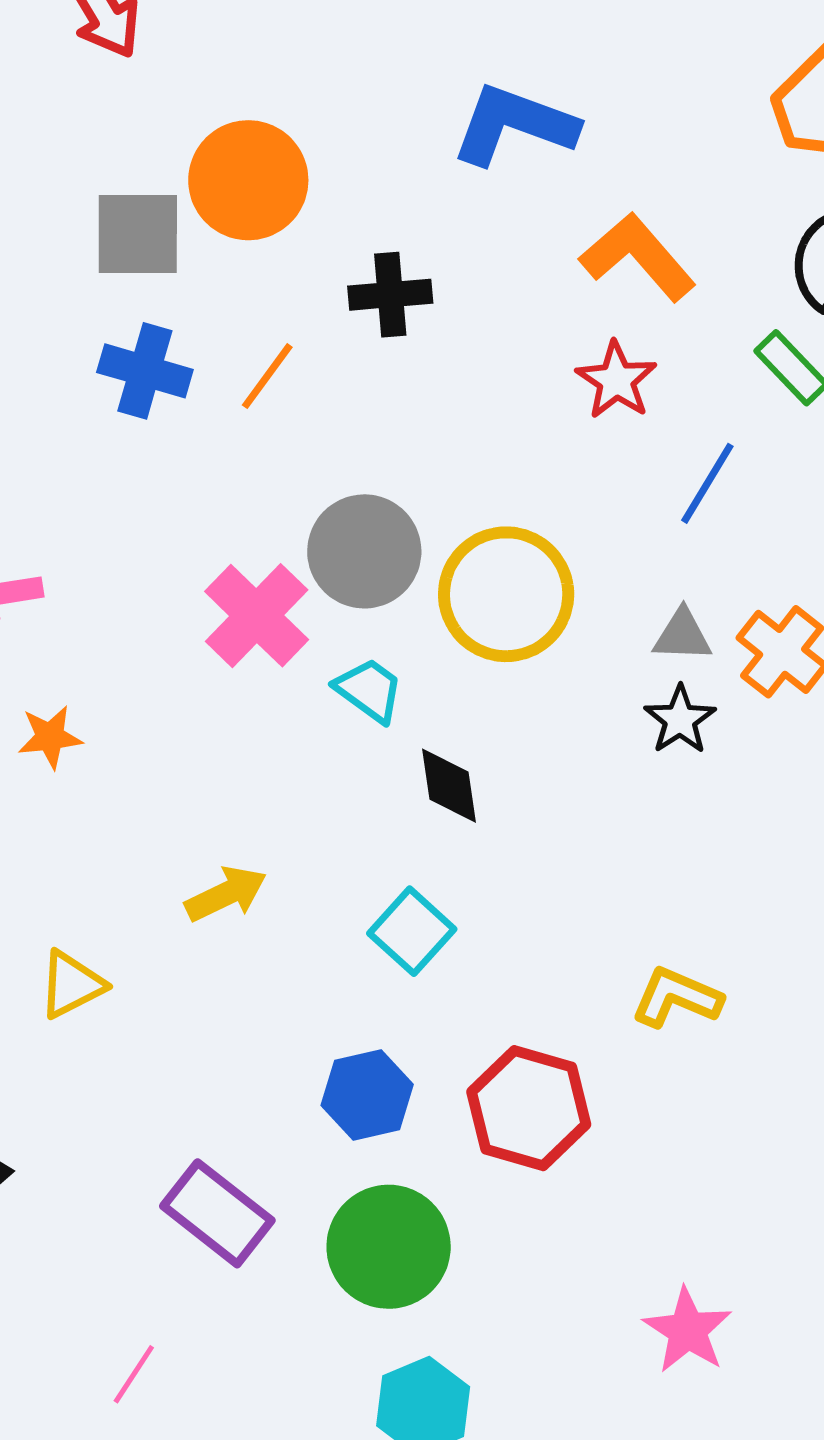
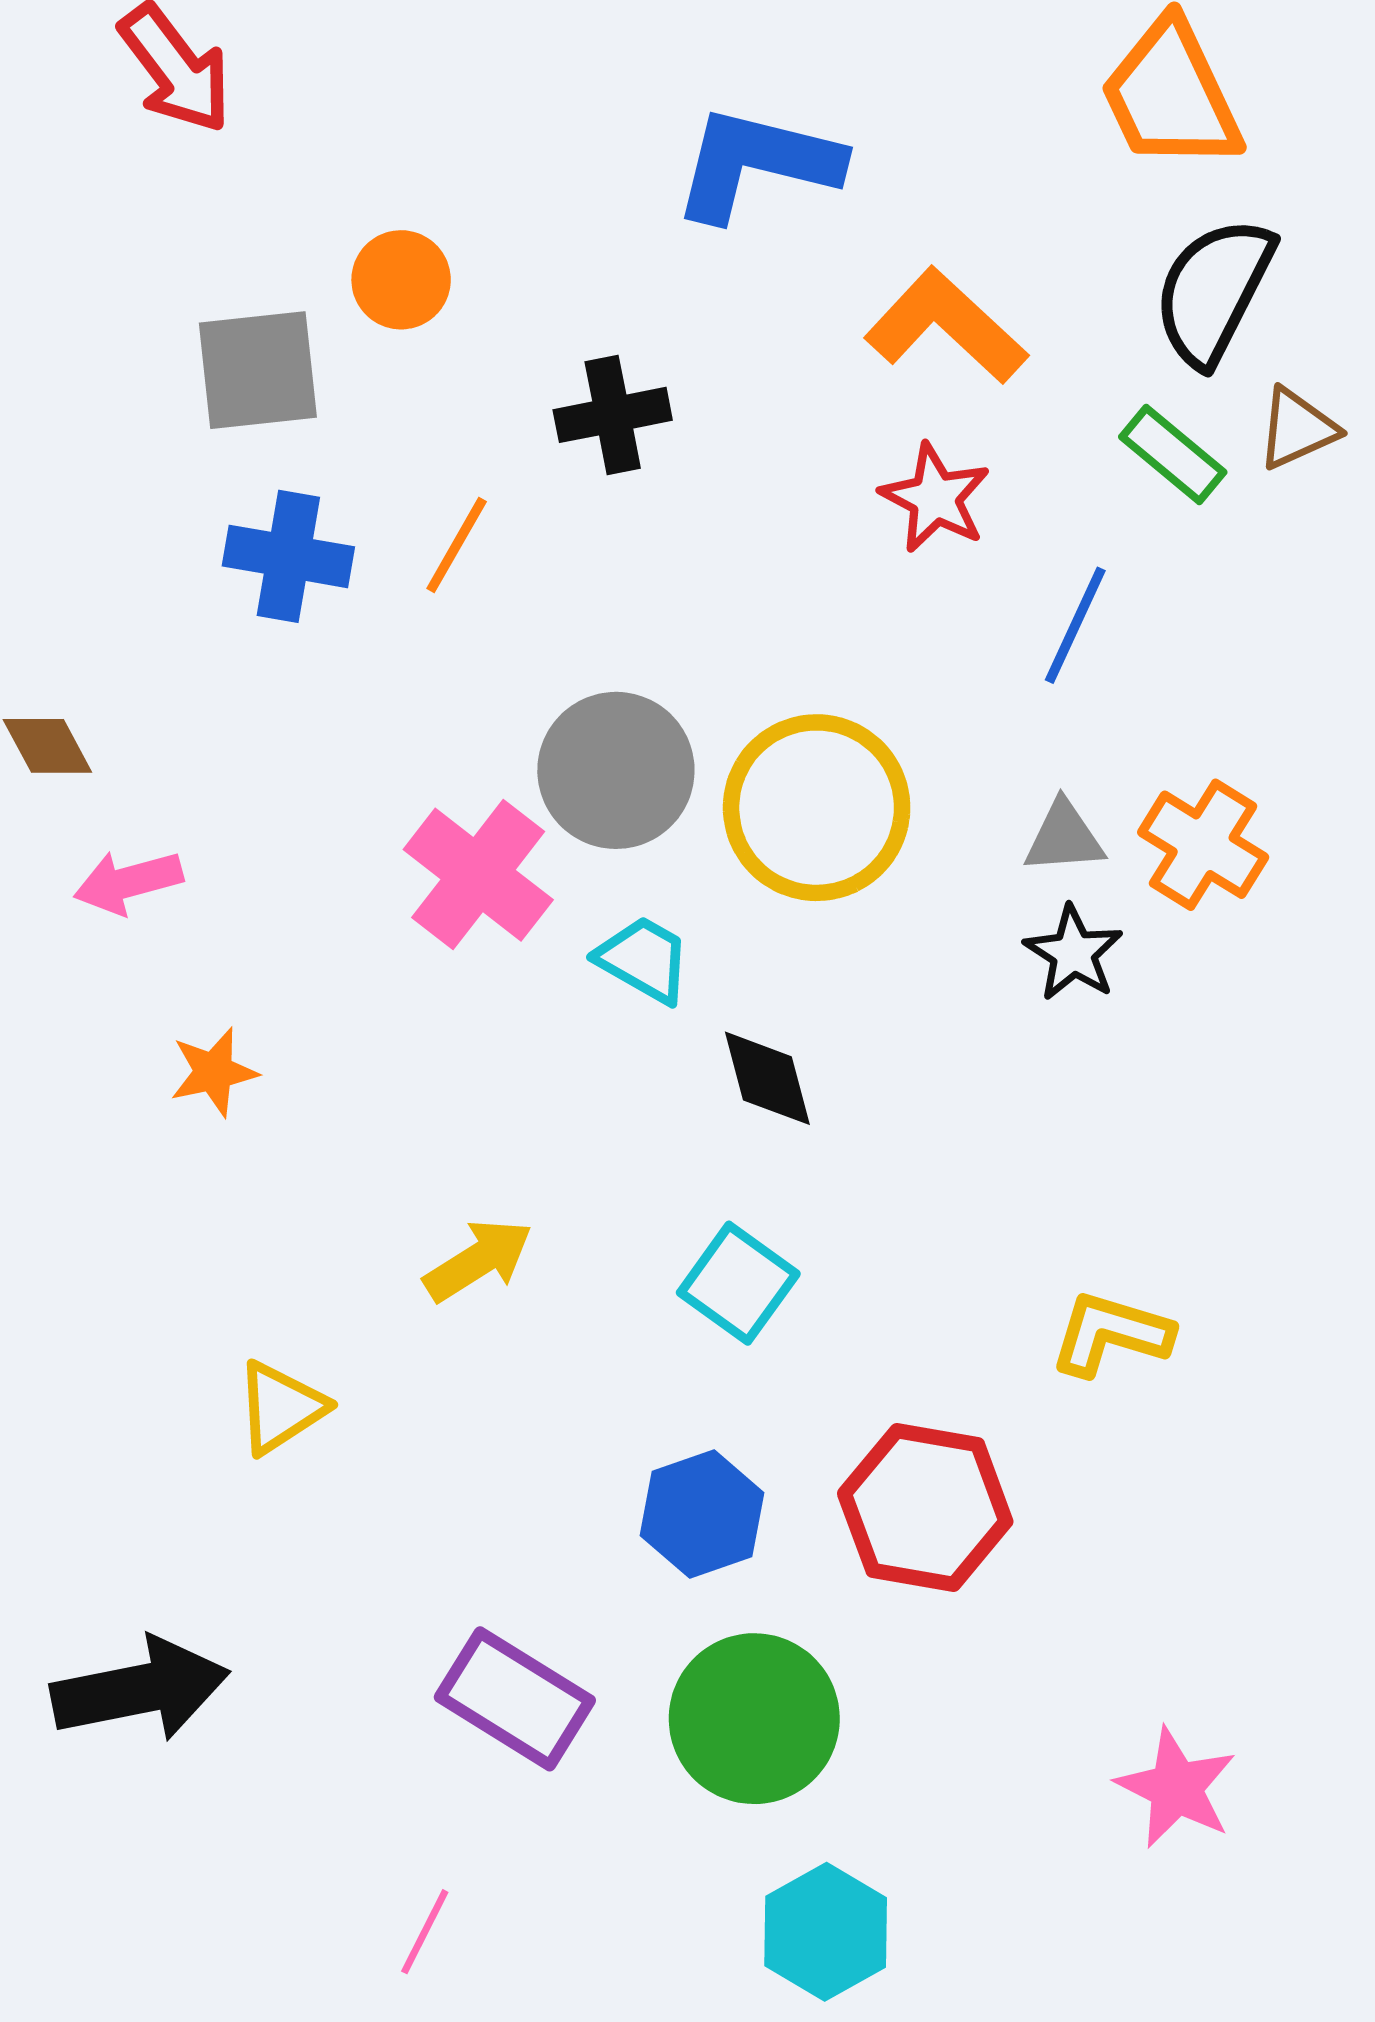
orange circle: (248, 180) -> (401, 280), size x0.6

